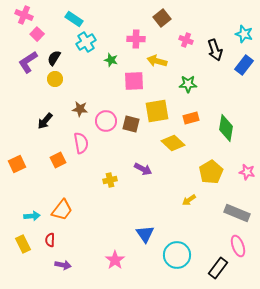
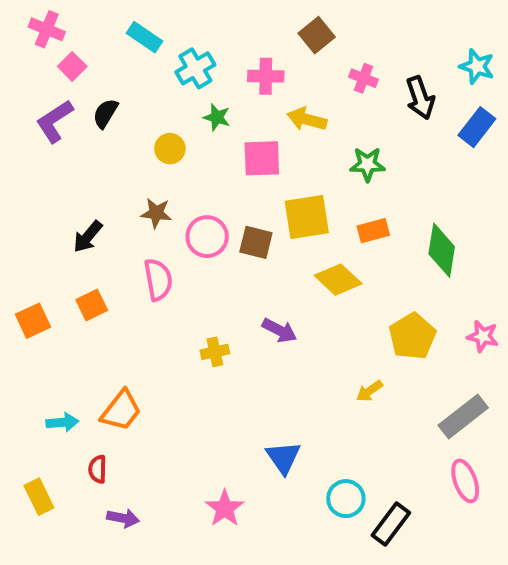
cyan cross: (86, 42) -> (195, 68), moved
yellow circle: (55, 79) -> (170, 149), moved
orange square: (58, 160) -> (92, 305), moved
gray rectangle: (237, 213) -> (463, 416), turned -60
yellow rectangle: (23, 244) -> (39, 497), moved
cyan circle: (177, 255) -> (346, 499), size x0.7
black rectangle: (218, 268) -> (391, 524), moved

